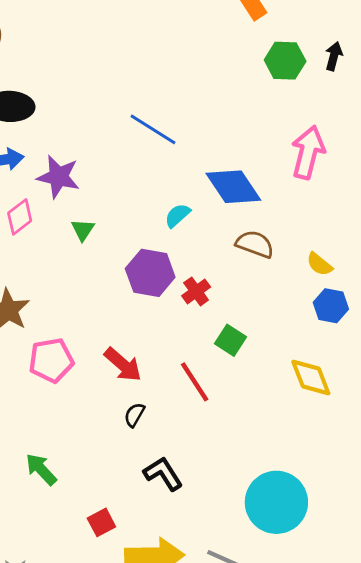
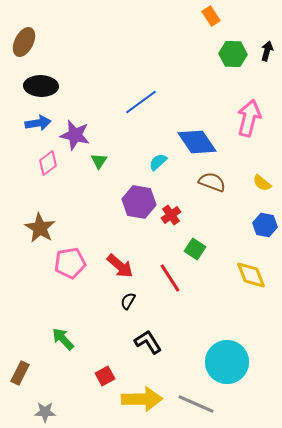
blue line: (153, 129) -> (141, 102), turned -68
green triangle: (83, 230) -> (99, 161), moved
yellow semicircle: (319, 264) -> (262, 183), moved

